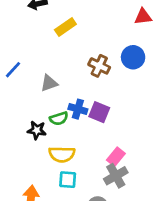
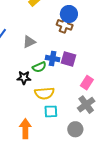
blue circle: (133, 57) -> (69, 14), moved
pink rectangle: (116, 157) -> (87, 83), moved

